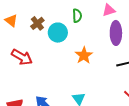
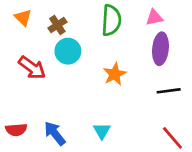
green semicircle: (77, 16) -> (111, 20), size x1.6
cyan circle: (58, 33) -> (68, 51), moved

